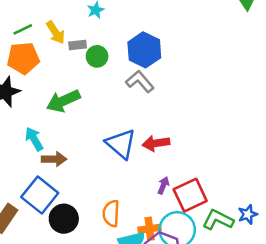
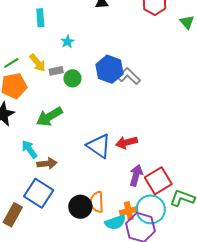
gray L-shape: (140, 81) -> (129, 76), moved
purple arrow: (163, 185) -> (136, 175), size x1.5
black circle: (64, 219) -> (80, 207), moved

